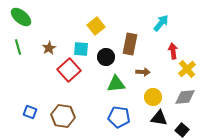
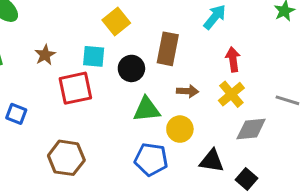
yellow cross: (187, 69) -> (231, 94), moved
red square: (69, 70) -> (75, 88), turned 30
yellow circle: (153, 97) -> (180, 129), moved
blue square: (30, 112) -> (16, 114), moved

